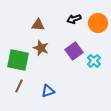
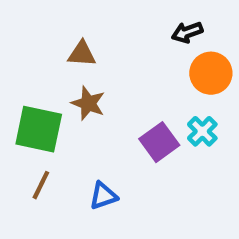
black arrow: (74, 19) -> (187, 32), moved
orange circle: (98, 23) -> (211, 73), moved
purple square: (74, 51) -> (159, 142), moved

